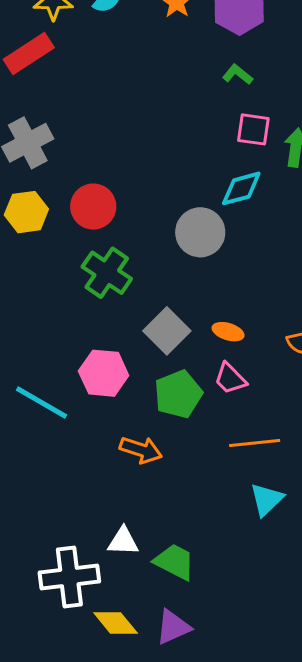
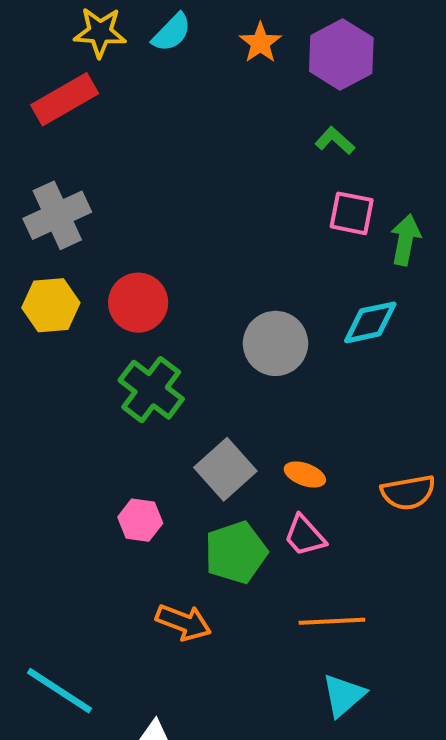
cyan diamond: (241, 188) -> (370, 322), moved
pink hexagon: (104, 373) -> (140, 520), size x0.7
cyan line: (41, 402) -> (60, 691), moved

